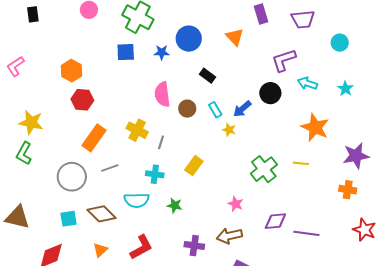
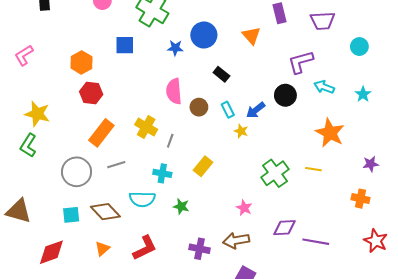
blue square: (126, 52) -> (125, 45), moved
purple star: (356, 156) -> (371, 164), size x0.6

